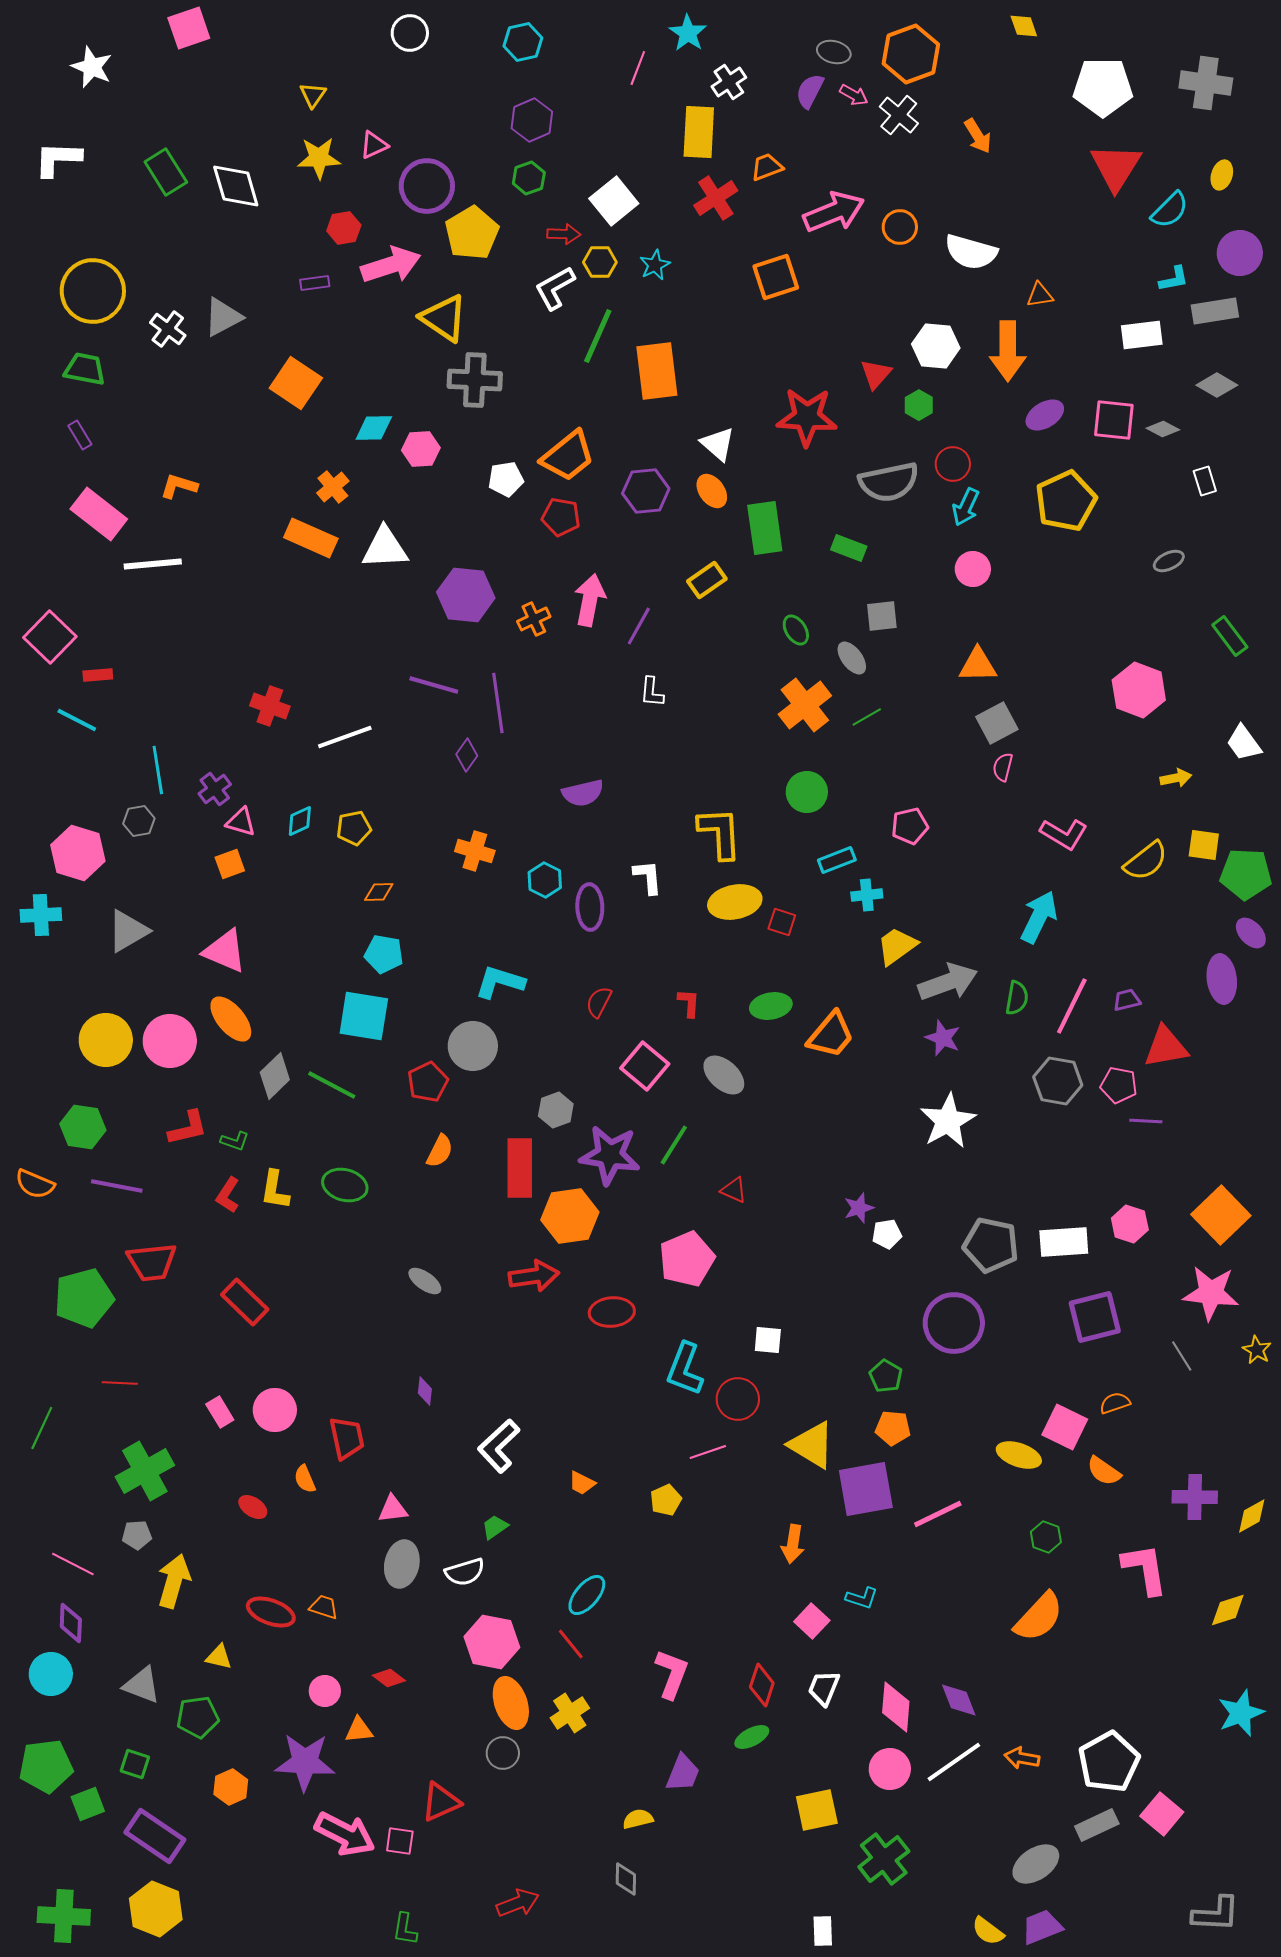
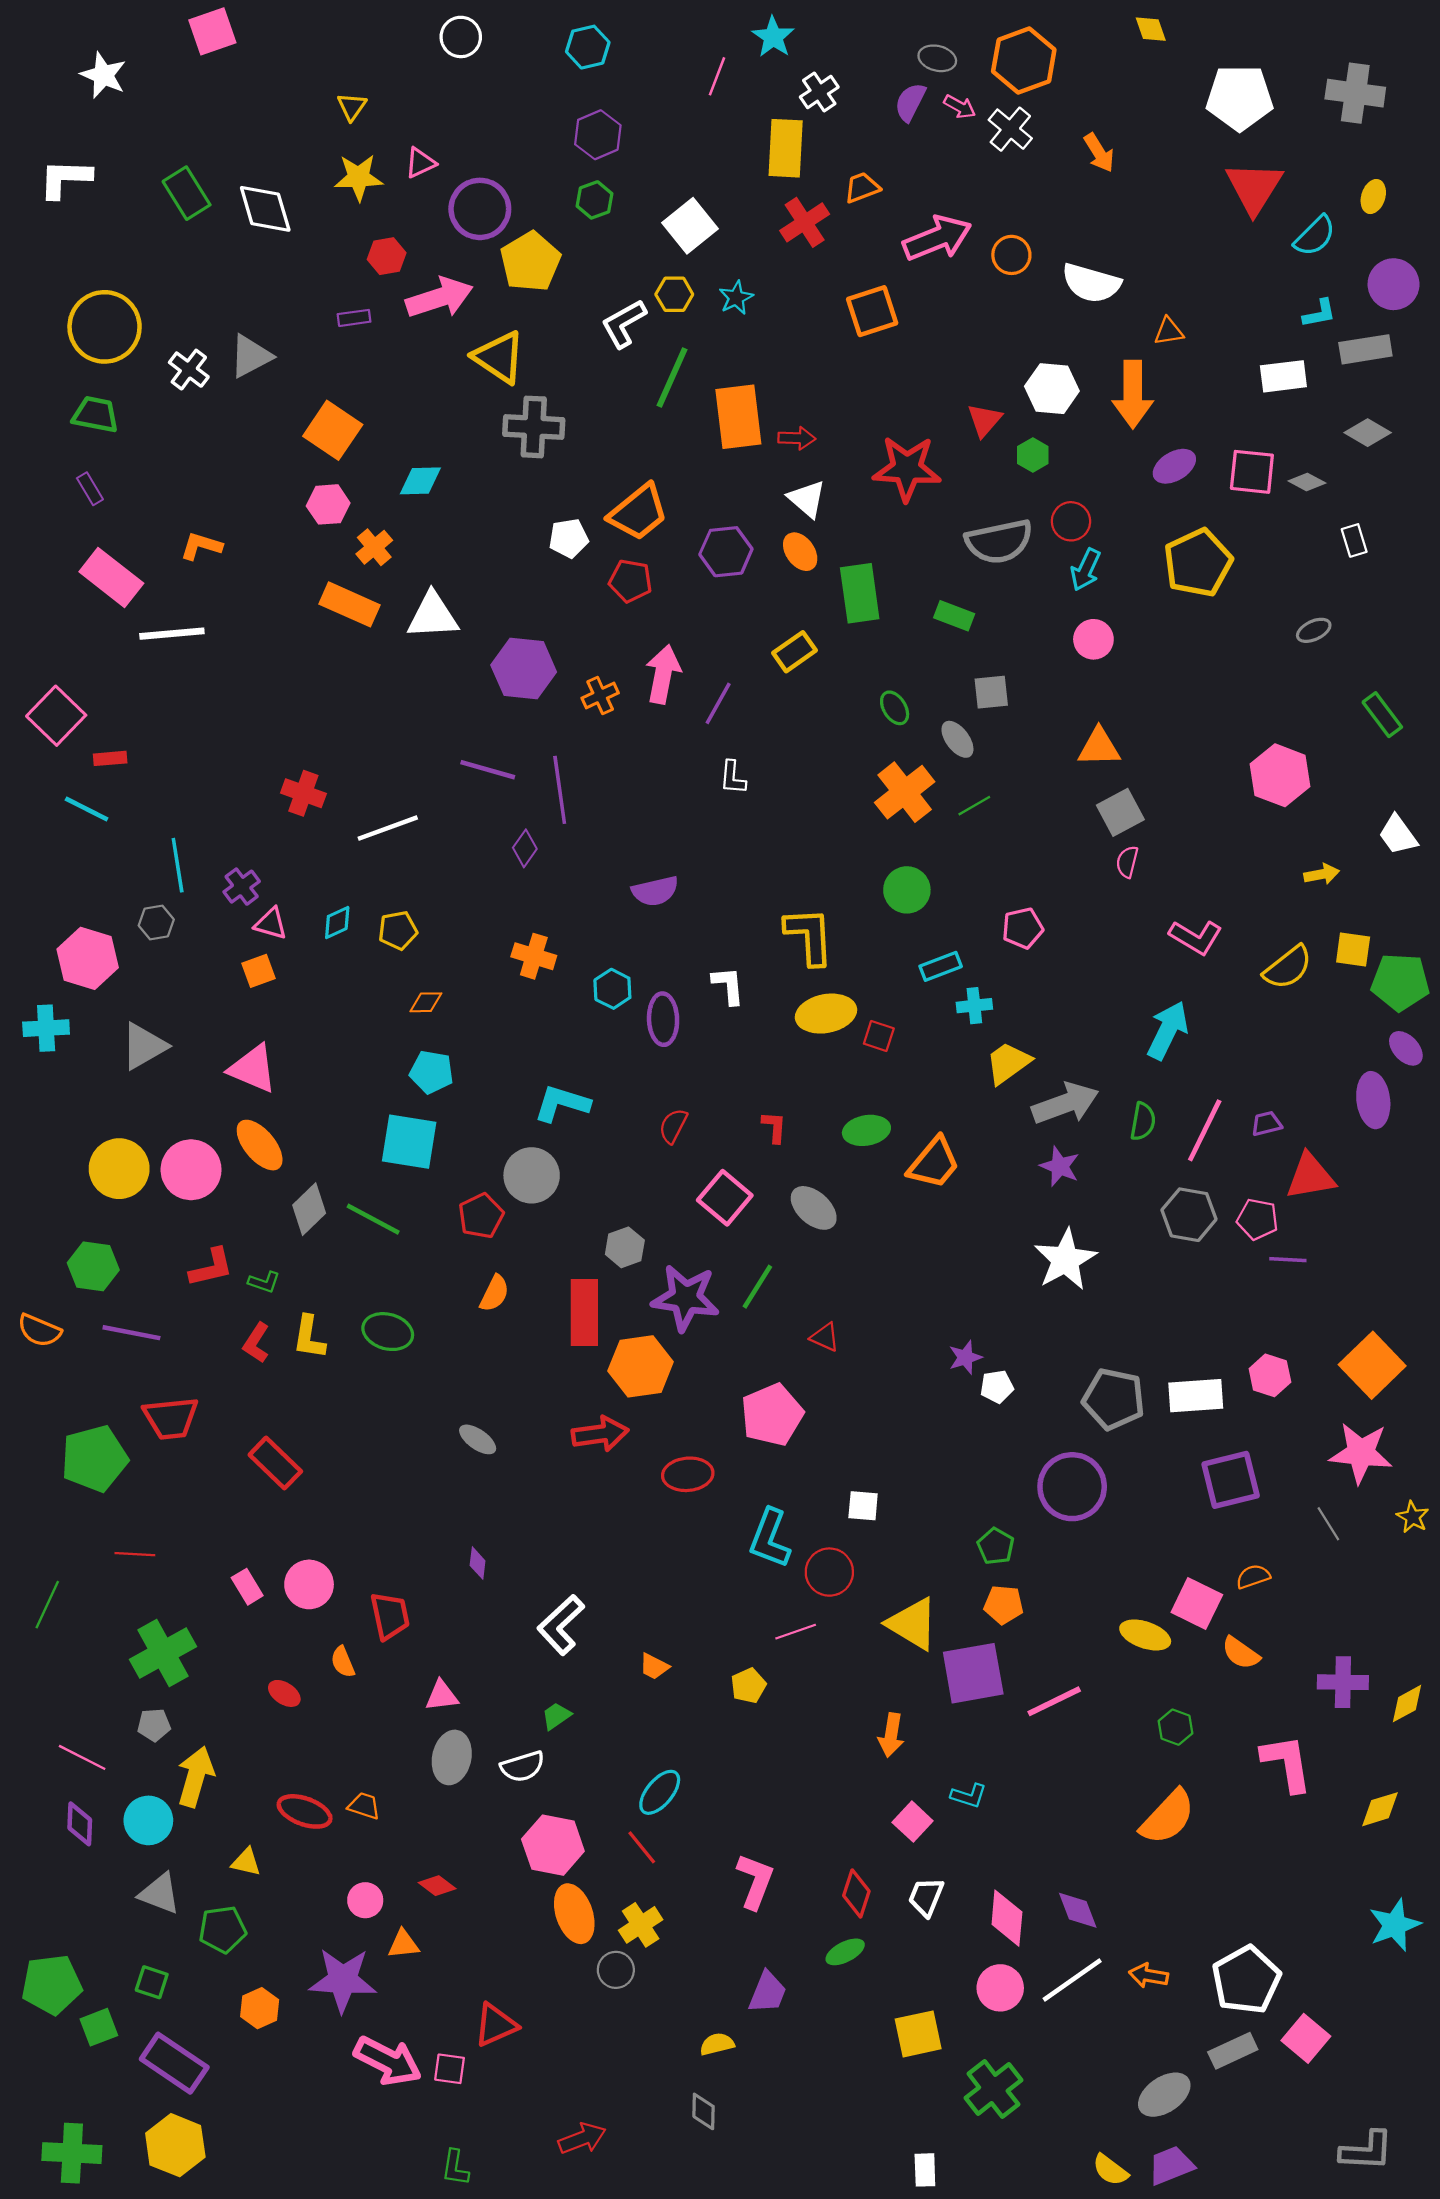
red arrow: (564, 234) -> (797, 438), moved
pink hexagon: (421, 449) -> (328, 504), moved
cyan circle: (51, 1674) -> (148, 1820), moved
gray circle: (503, 1753) -> (616, 1970), moved

